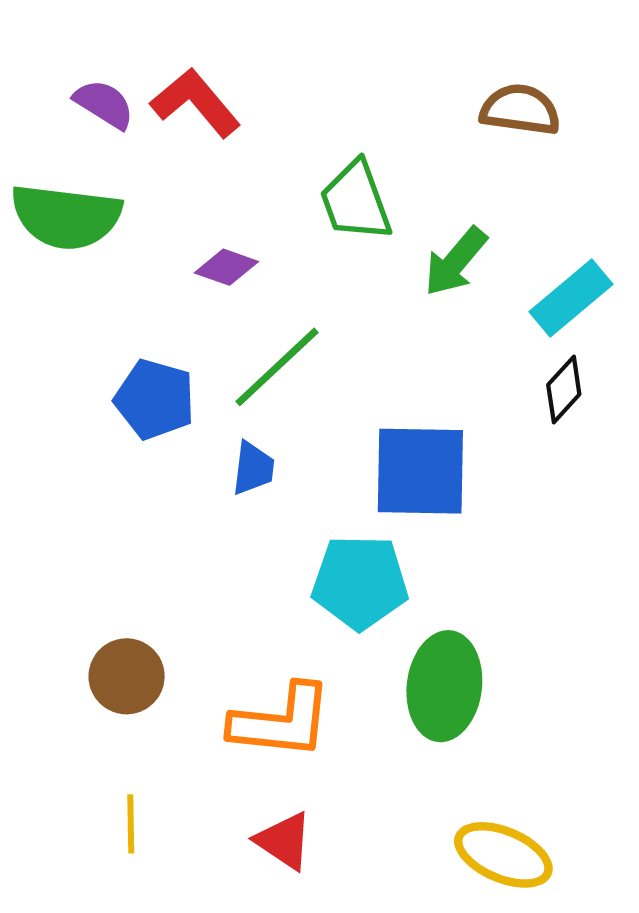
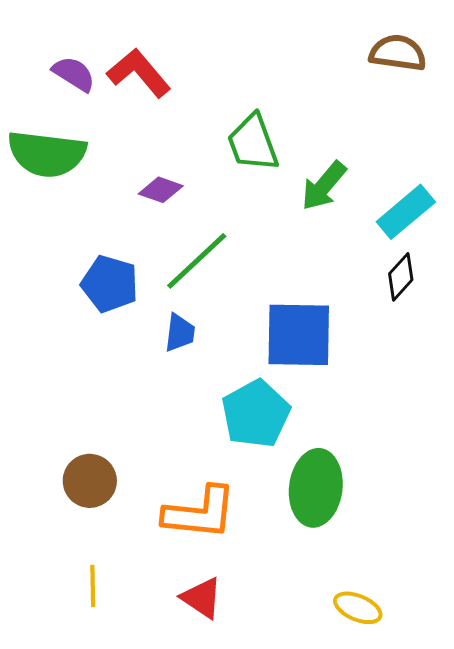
brown semicircle: (520, 110) -> (398, 53), moved
cyan pentagon: (360, 582) -> (256, 414), turned -30
yellow ellipse: (503, 855) -> (358, 608), size x0.7

